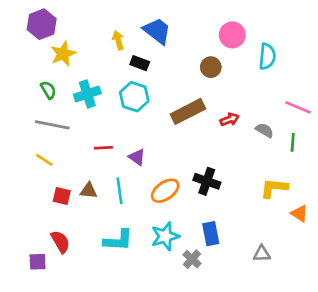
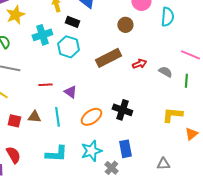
cyan cross: (87, 94) -> (42, 35), moved
orange triangle: (299, 213) -> (191, 134), turned 48

